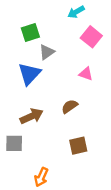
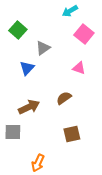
green square: (30, 33) -> (18, 30), moved, turned -30
blue triangle: (29, 74) -> (27, 68), size x0.7

